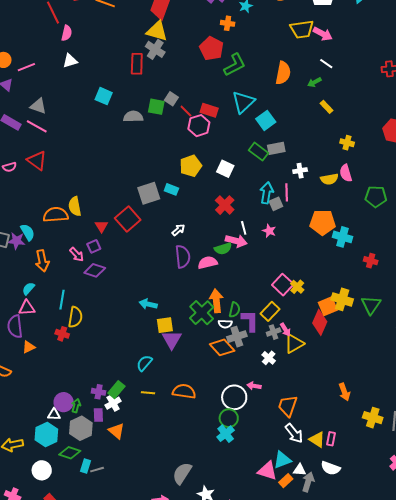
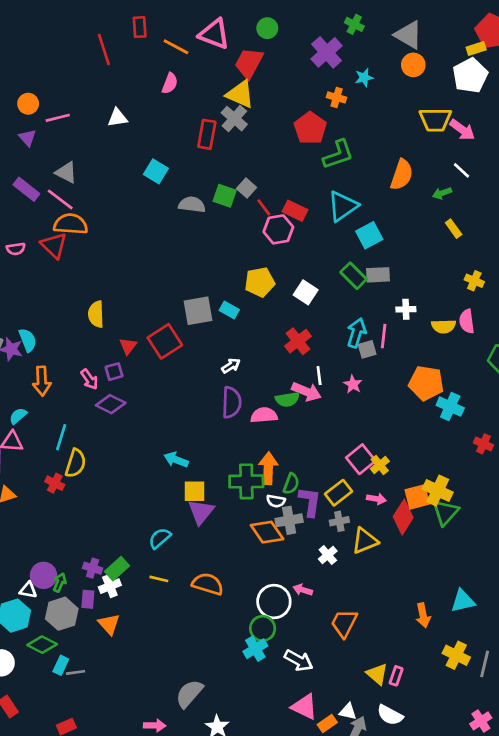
pink semicircle: (67, 33) -> (170, 83), moved
orange semicircle: (56, 215) -> (71, 224), moved
green triangle: (371, 305) -> (445, 512), moved
green cross: (202, 313) -> (246, 481), turned 35
pink arrow: (285, 330) -> (376, 499), moved, turned -56
white arrow: (294, 433) -> (299, 660), moved, turned -30
cyan triangle: (282, 460) -> (463, 601), moved

